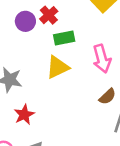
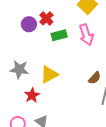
pink arrow: (102, 59) -> (86, 35), moved
yellow triangle: (58, 67) -> (49, 74), moved

